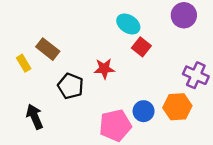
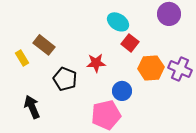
orange hexagon: (177, 107) -> (151, 68), moved
blue circle: (144, 111) -> (122, 91), moved

